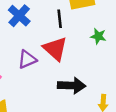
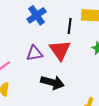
black arrow: (72, 86) -> (52, 82), moved

